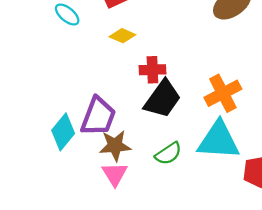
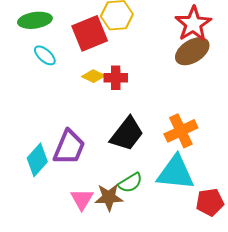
red cross: (152, 70) -> (116, 78), moved
brown star: (115, 146) -> (109, 197), moved

